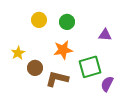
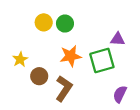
green circle: (67, 22) -> (65, 24), moved
green square: (90, 67) -> (102, 61), moved
brown L-shape: (57, 79) -> (64, 89), turned 110

